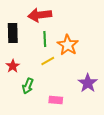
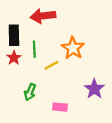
green line: (45, 39) -> (34, 49), moved
red star: (13, 66) -> (14, 58), moved

